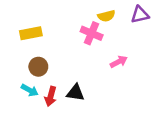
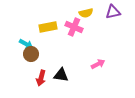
yellow rectangle: (31, 33) -> (48, 27), moved
pink arrow: (119, 62) -> (98, 64), moved
cyan arrow: (30, 90) -> (26, 44), moved

